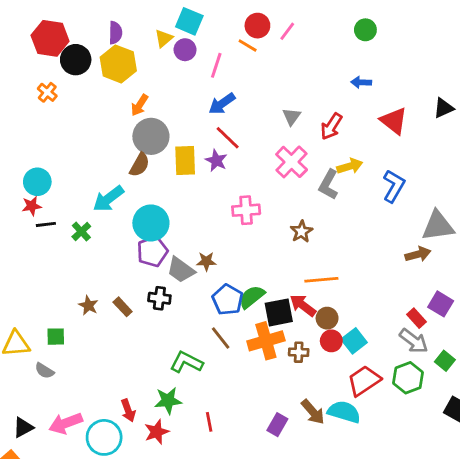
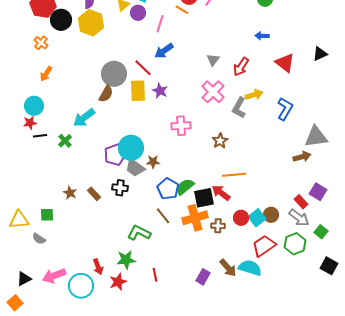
orange arrow: (140, 105) -> (46, 74), moved
red line: (228, 138) -> (143, 68), moved
cyan circle: (151, 223) -> (131, 148), moved
brown circle: (327, 318) -> (271, 215), moved

